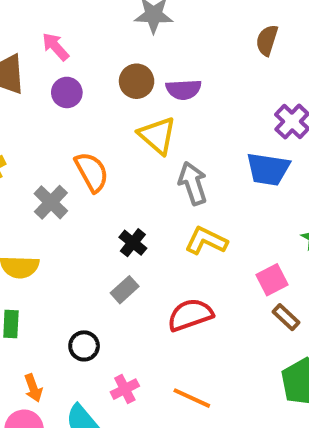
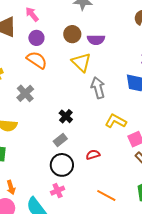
orange semicircle: (92, 172) -> (37, 60), moved, turned -30
yellow L-shape: (206, 241) -> (116, 121), moved
red semicircle: (190, 315) -> (93, 155), size x0.6
black circle: (84, 346) -> (62, 165), moved, size x1.5
orange line: (192, 398) -> (106, 195), moved

